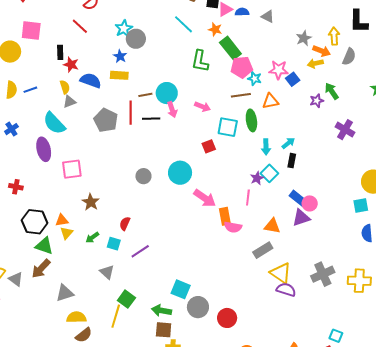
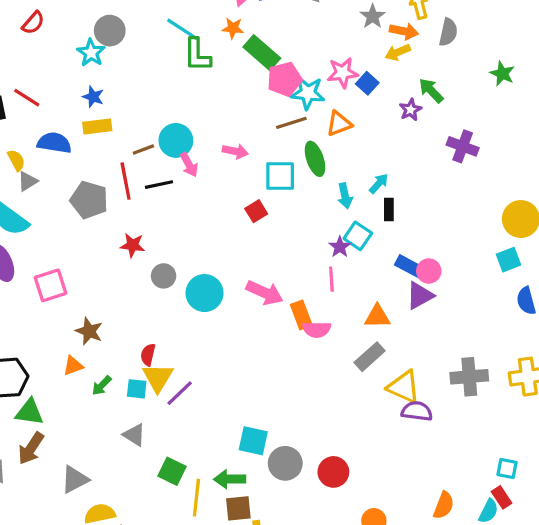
red line: (80, 26) -> (27, 98), moved
gray circle: (136, 39) -> (110, 31), moved
green L-shape: (200, 61) -> (197, 55), moved
red star: (71, 65) -> (133, 245), moved
cyan star: (255, 79) -> (308, 93), size x1.5
cyan circle: (180, 173) -> (205, 293), moved
orange triangle: (62, 220) -> (73, 366), moved
yellow triangle: (67, 233) -> (158, 378), moved, size x1.5
gray cross: (323, 274) -> (469, 377), turned 30
yellow line: (116, 316) -> (196, 498), moved

